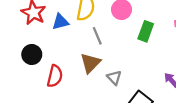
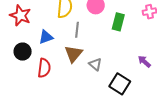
blue triangle: (60, 22) -> (46, 37), moved
gray line: (97, 36) -> (77, 30), turned 35

